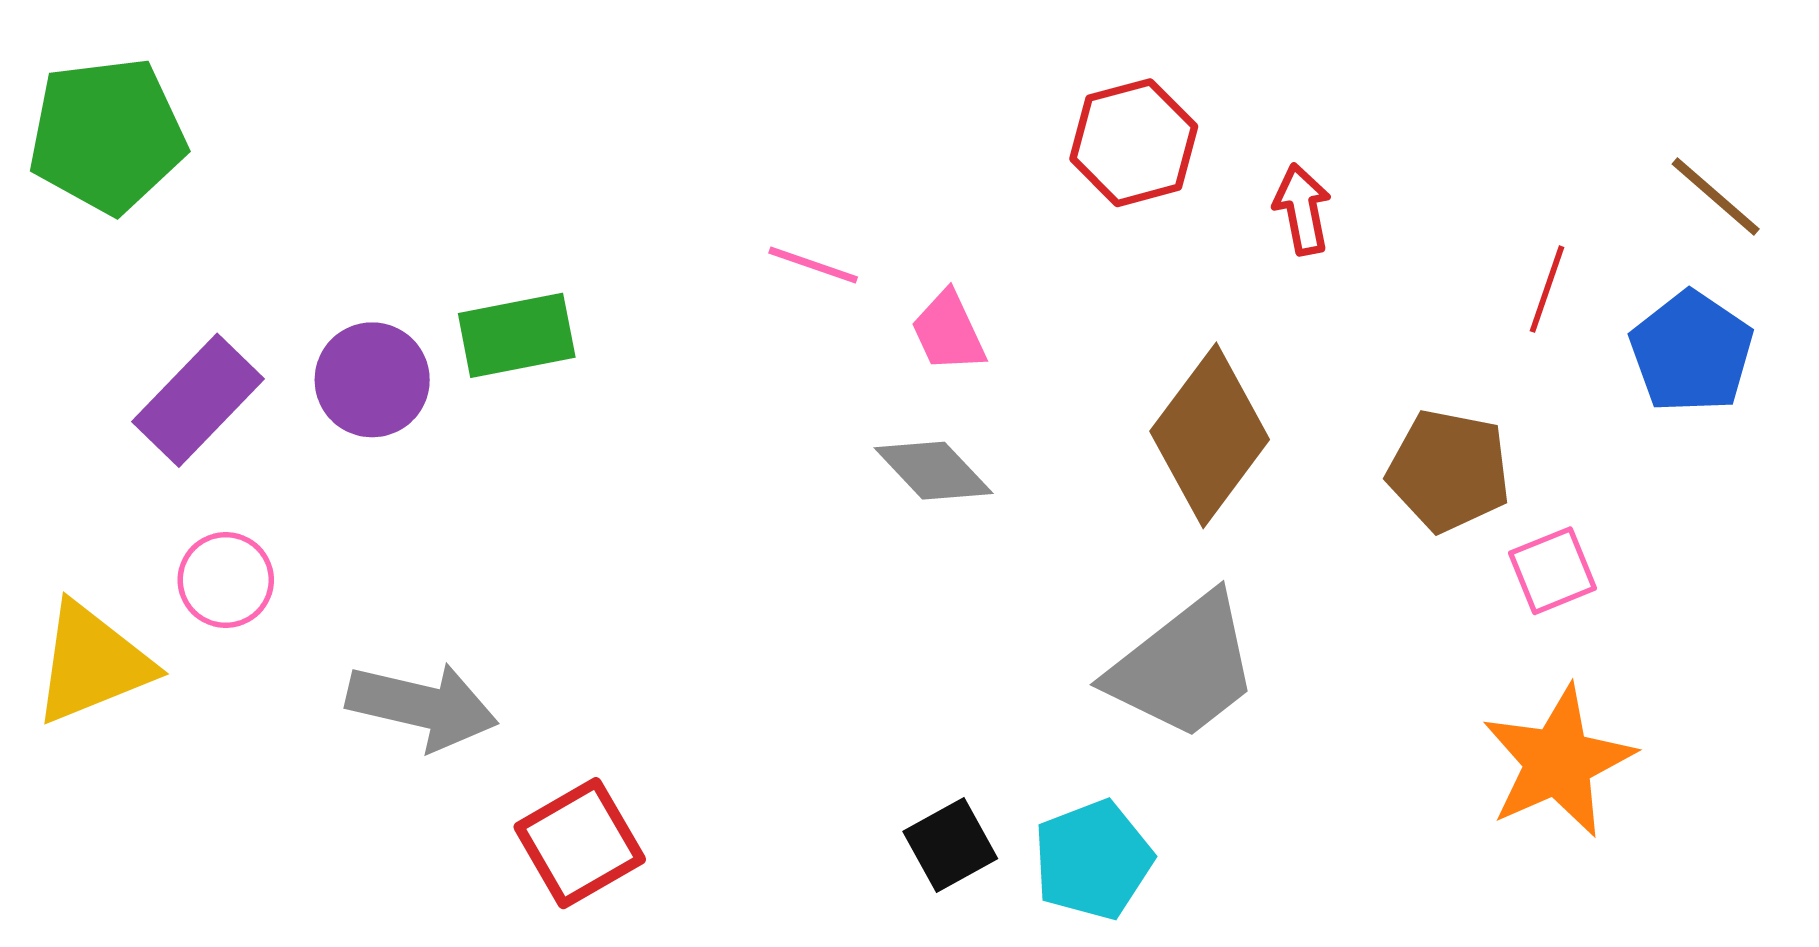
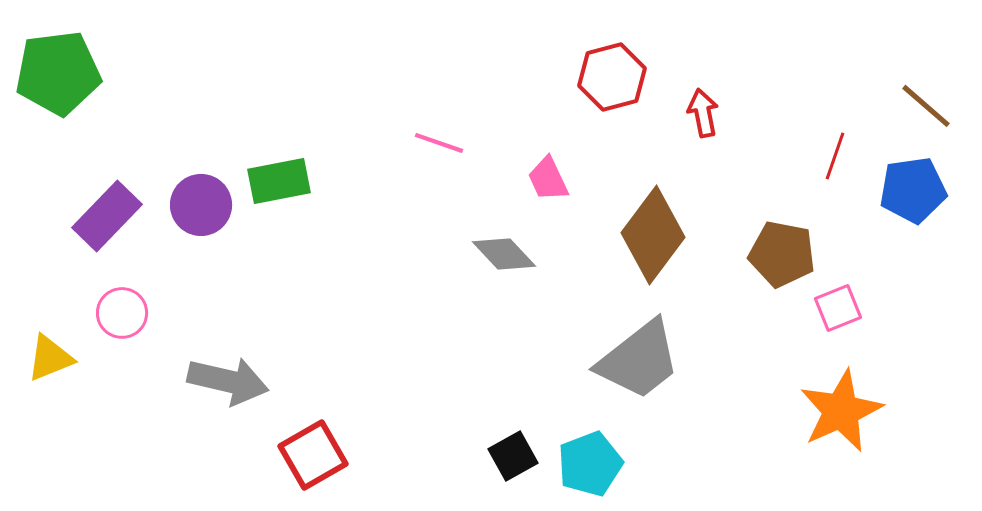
pink trapezoid: (948, 332) -> (548, 179), moved
blue pentagon: (1691, 352) -> (913, 190), turned 30
yellow triangle: (92, 663) -> (50, 358), size x0.7

